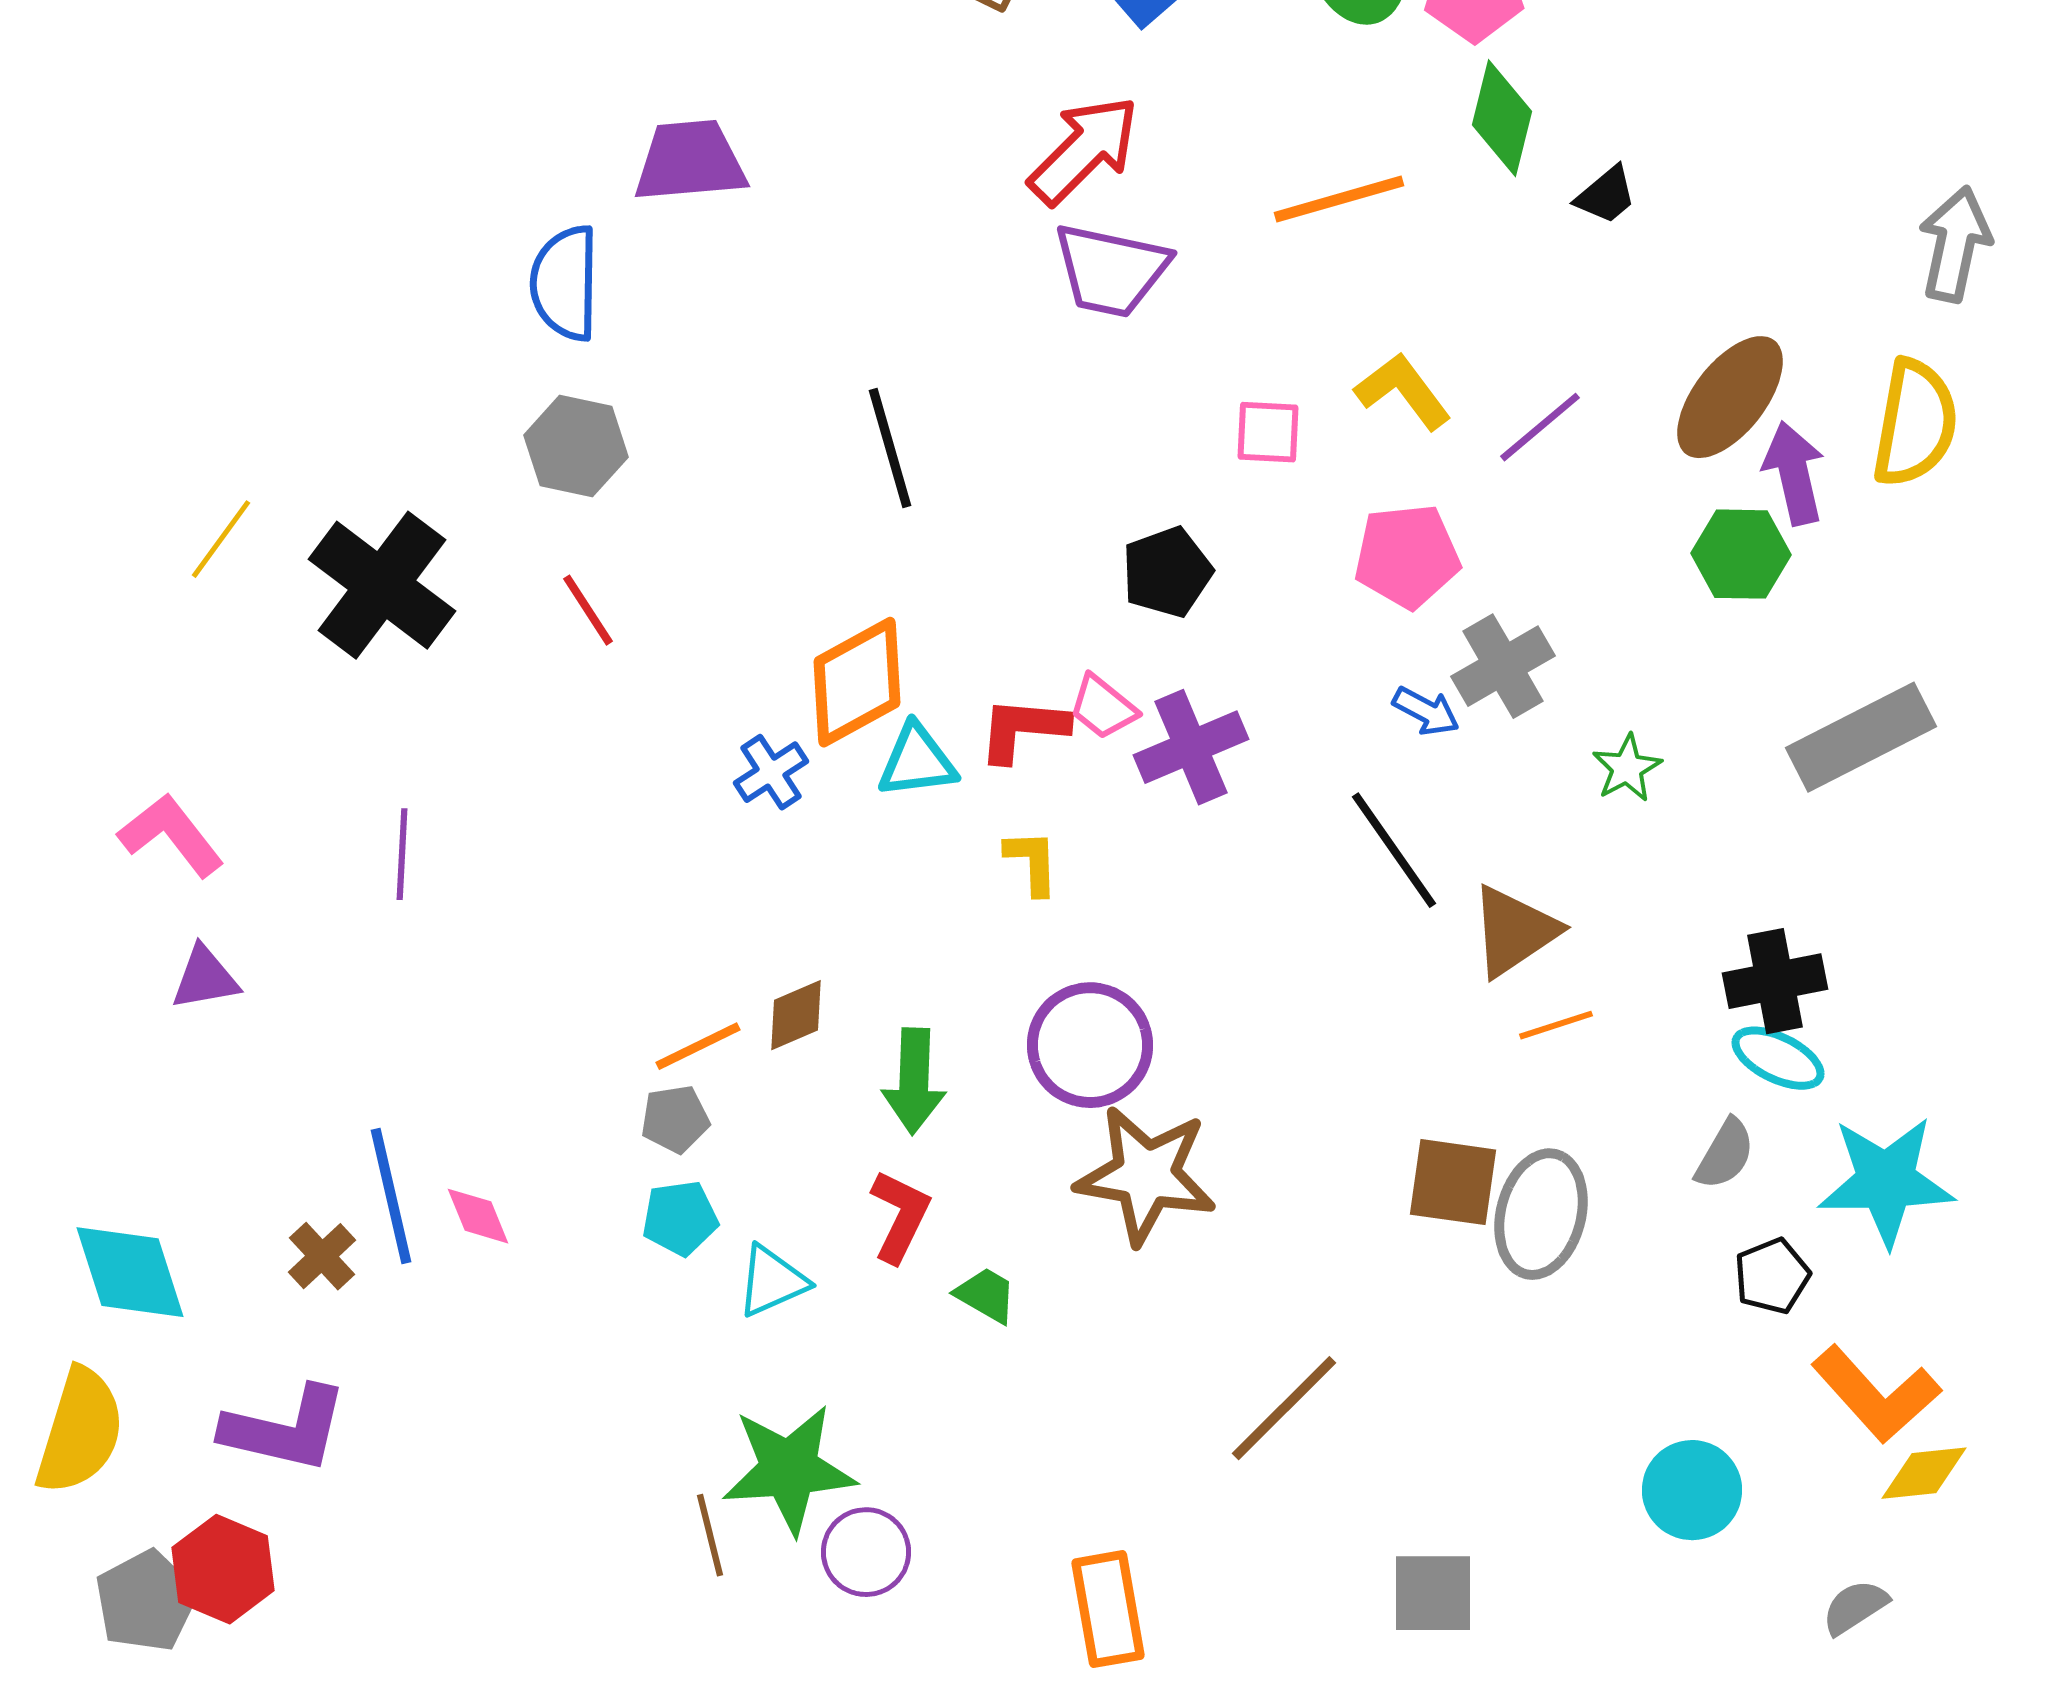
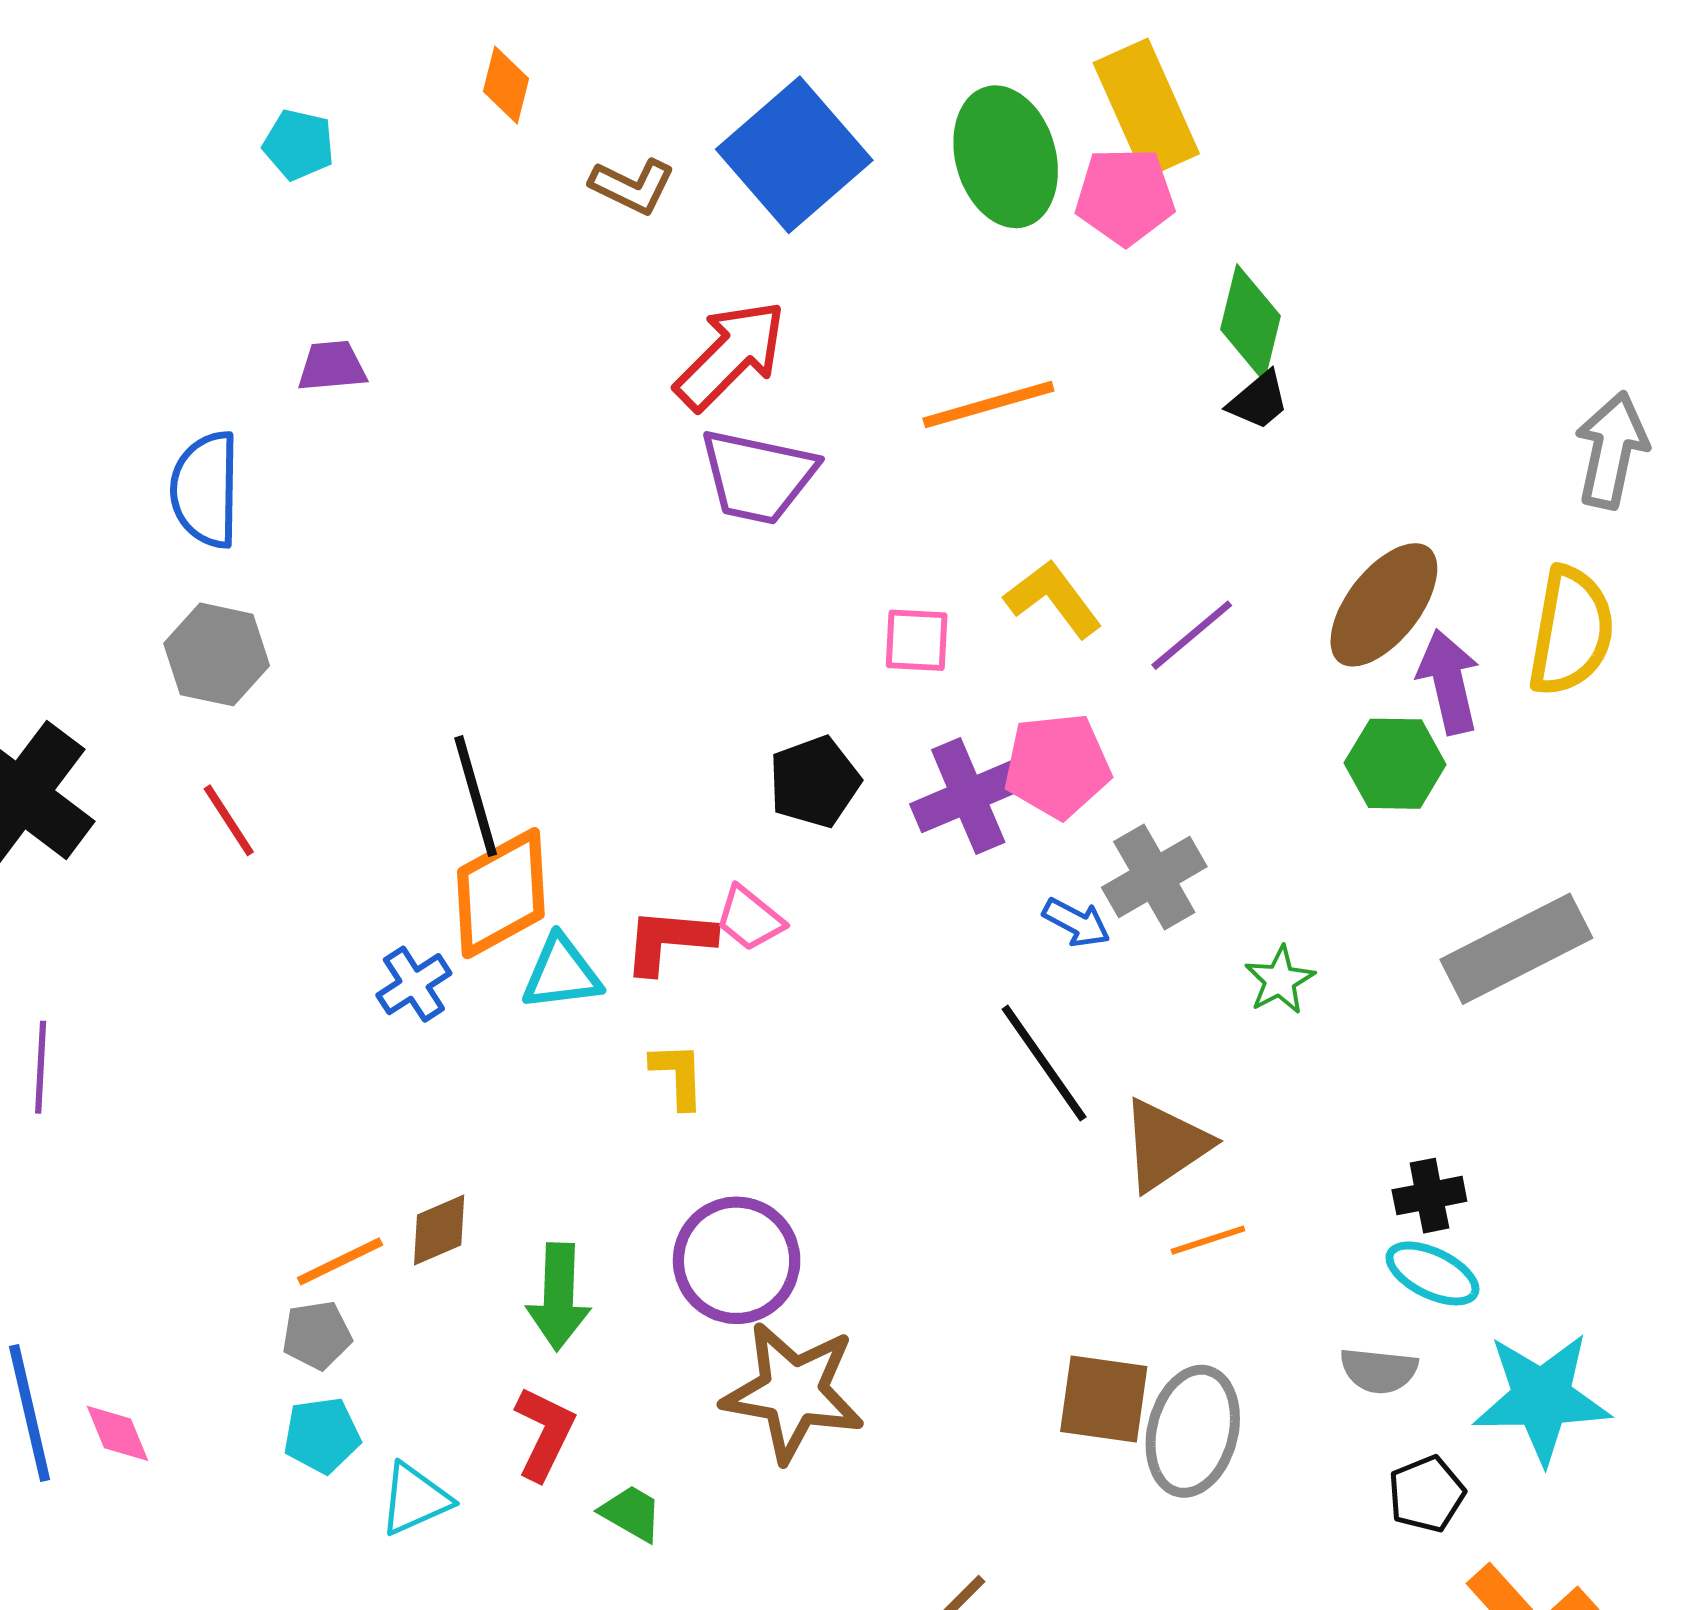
green diamond: (1502, 118) -> (1250, 323), moved
purple trapezoid: (690, 161) -> (332, 366), size x0.6
black line: (890, 448) -> (476, 796), moved
purple cross: (1191, 747) -> (968, 796), moved
black cross: (1775, 981) -> (1429, 1196), size x0.7
gray semicircle: (1725, 1154) -> (1379, 1371), turned 66

